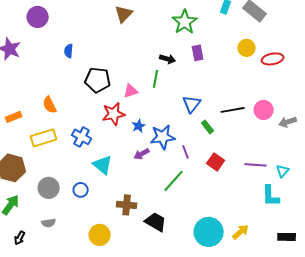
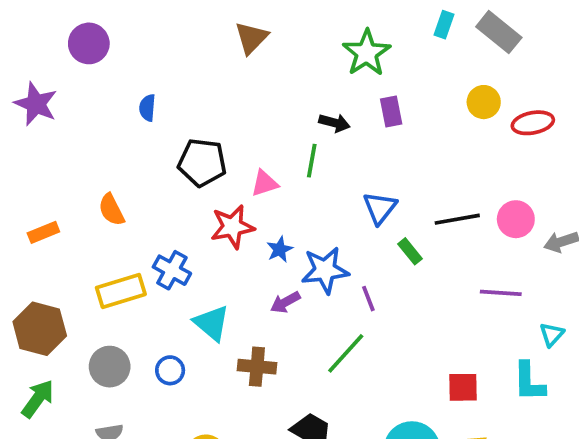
yellow rectangle: (44, 138) -> (121, 291), moved
red square: (216, 162) -> (463, 387), moved, turned -36
purple line: (256, 165) -> (501, 293), moved
brown cross: (127, 205) -> (257, 367), moved

